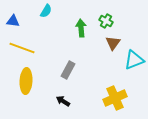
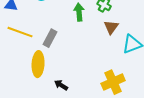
gray rectangle: (68, 70) -> (50, 38), moved
yellow ellipse: (26, 81) -> (38, 64), moved

